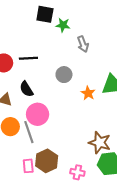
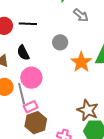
gray arrow: (83, 44) -> (81, 15), turned -35
orange star: (88, 93) -> (81, 62), size x1.5
pink rectangle: (28, 166) -> (31, 107), moved, turned 64

